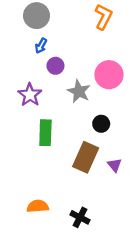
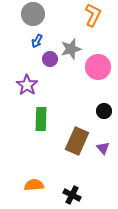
gray star: (79, 91) -> (71, 49), moved, turned 30
black circle: (101, 124) -> (104, 111), moved

